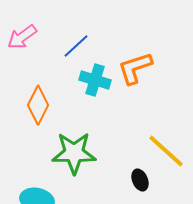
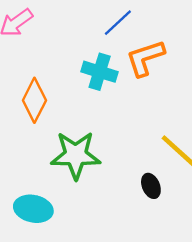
blue line: (76, 46) -> (118, 23), moved

